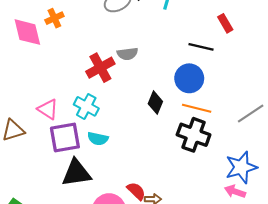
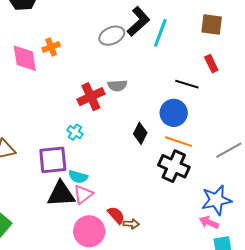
cyan cross: (86, 106) -> (75, 132), size x0.7
pink triangle: (48, 109) -> (83, 194), moved, turned 45
cyan semicircle: (98, 139) -> (78, 177), moved

